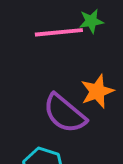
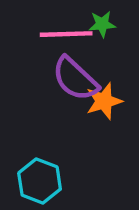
purple semicircle: (65, 113) -> (75, 79), moved

